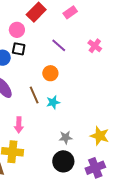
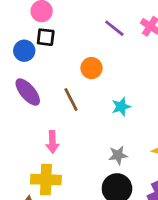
purple line: (59, 45) -> (114, 28), moved
cyan star: (53, 102) -> (121, 107), moved

